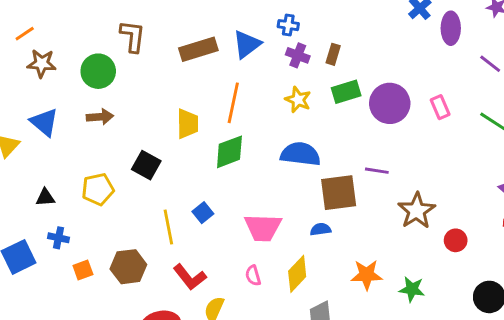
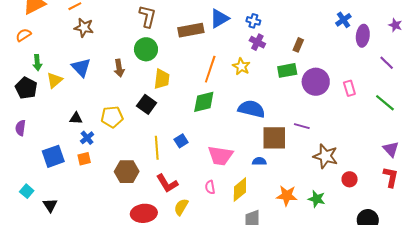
blue triangle: (247, 44) -> (219, 18), moved
brown rectangle: (333, 54) -> (298, 45), moved
green circle: (98, 71) -> (146, 49), moved
yellow star: (298, 100) -> (241, 66), moved
brown arrow: (100, 117) -> (119, 68), turned 78
yellow trapezoid: (188, 124) -> (162, 79), moved
brown star: (417, 211) -> (325, 156), turned -30
blue cross: (59, 238) -> (87, 138), moved, turned 32
orange square: (83, 270) -> (84, 159), moved
green star: (412, 289) -> (317, 199), moved

